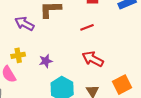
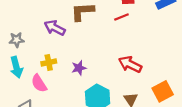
red line: (87, 27) -> (121, 17), moved

